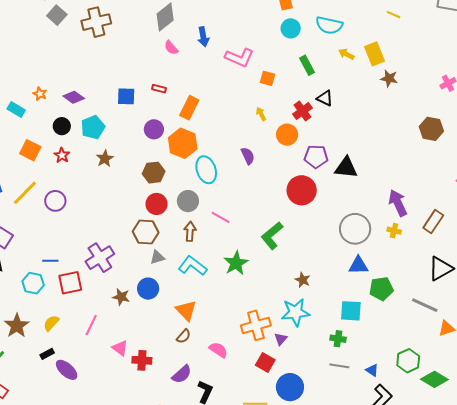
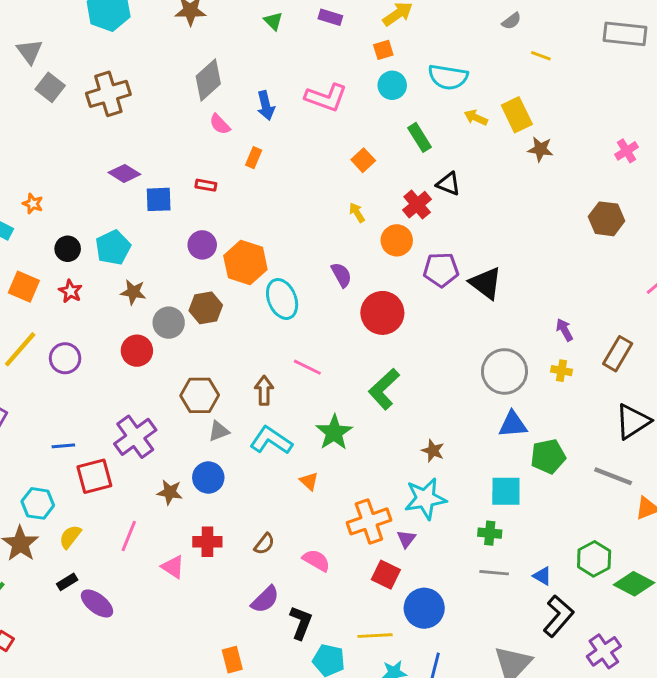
pink L-shape: (239, 57) -> (326, 97), moved
orange square: (268, 78) -> (363, 160), turned 35
purple diamond: (74, 97) -> (124, 173), moved
orange rectangle: (189, 108) -> (254, 158), moved, size x0.6
brown star: (105, 159) -> (133, 292), turned -30
black triangle: (346, 168) -> (486, 283), turned 35
red circle: (302, 190) -> (382, 313), moved
gray circle: (188, 201) -> (169, 323), moved
purple arrow: (398, 203) -> (564, 330), size x0.6
red circle: (157, 204) -> (137, 351), moved
cyan hexagon: (33, 283) -> (38, 503), moved
orange triangle: (186, 310) -> (309, 481), moved, size x0.6
red cross: (142, 360) -> (207, 542), moved

